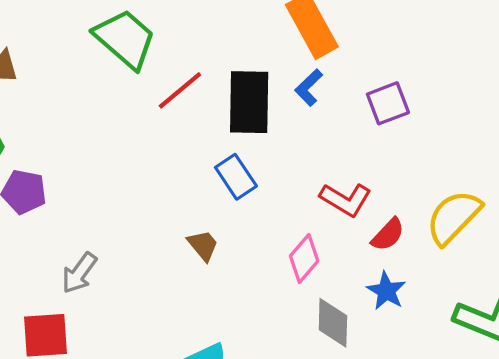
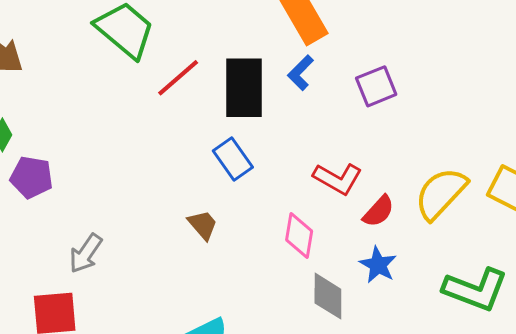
pink diamond: (304, 258) -> (299, 236), turned -30

